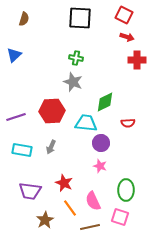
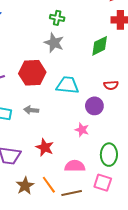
green diamond: (105, 102) -> (100, 46), moved
purple circle: (101, 143) -> (94, 106), moved
gray arrow: (51, 147) -> (31, 110), turned 72
pink semicircle: (93, 201) -> (75, 166), turned 114
orange line: (70, 208) -> (49, 185), moved

